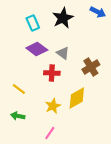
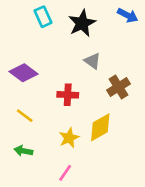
cyan rectangle: (33, 23) -> (43, 17), moved
purple diamond: (37, 49) -> (23, 73), moved
gray triangle: (63, 53) -> (92, 61), moved

